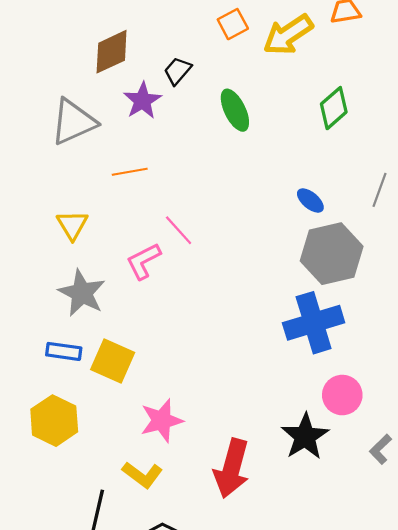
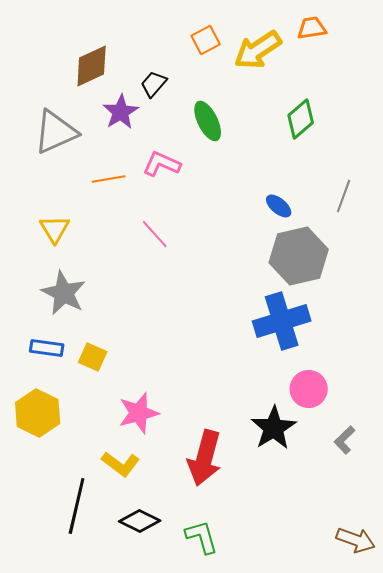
pink L-shape: (143, 261) -> (162, 164), moved, turned 51
yellow square: (113, 361) -> (93, 357), size x0.7

